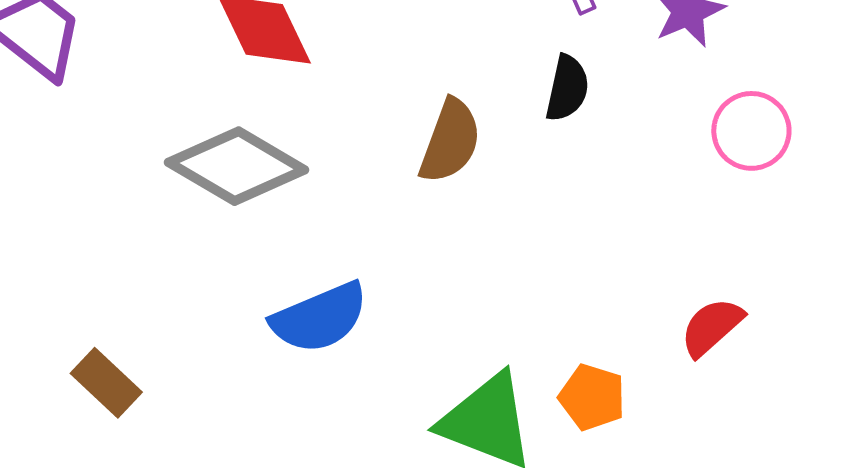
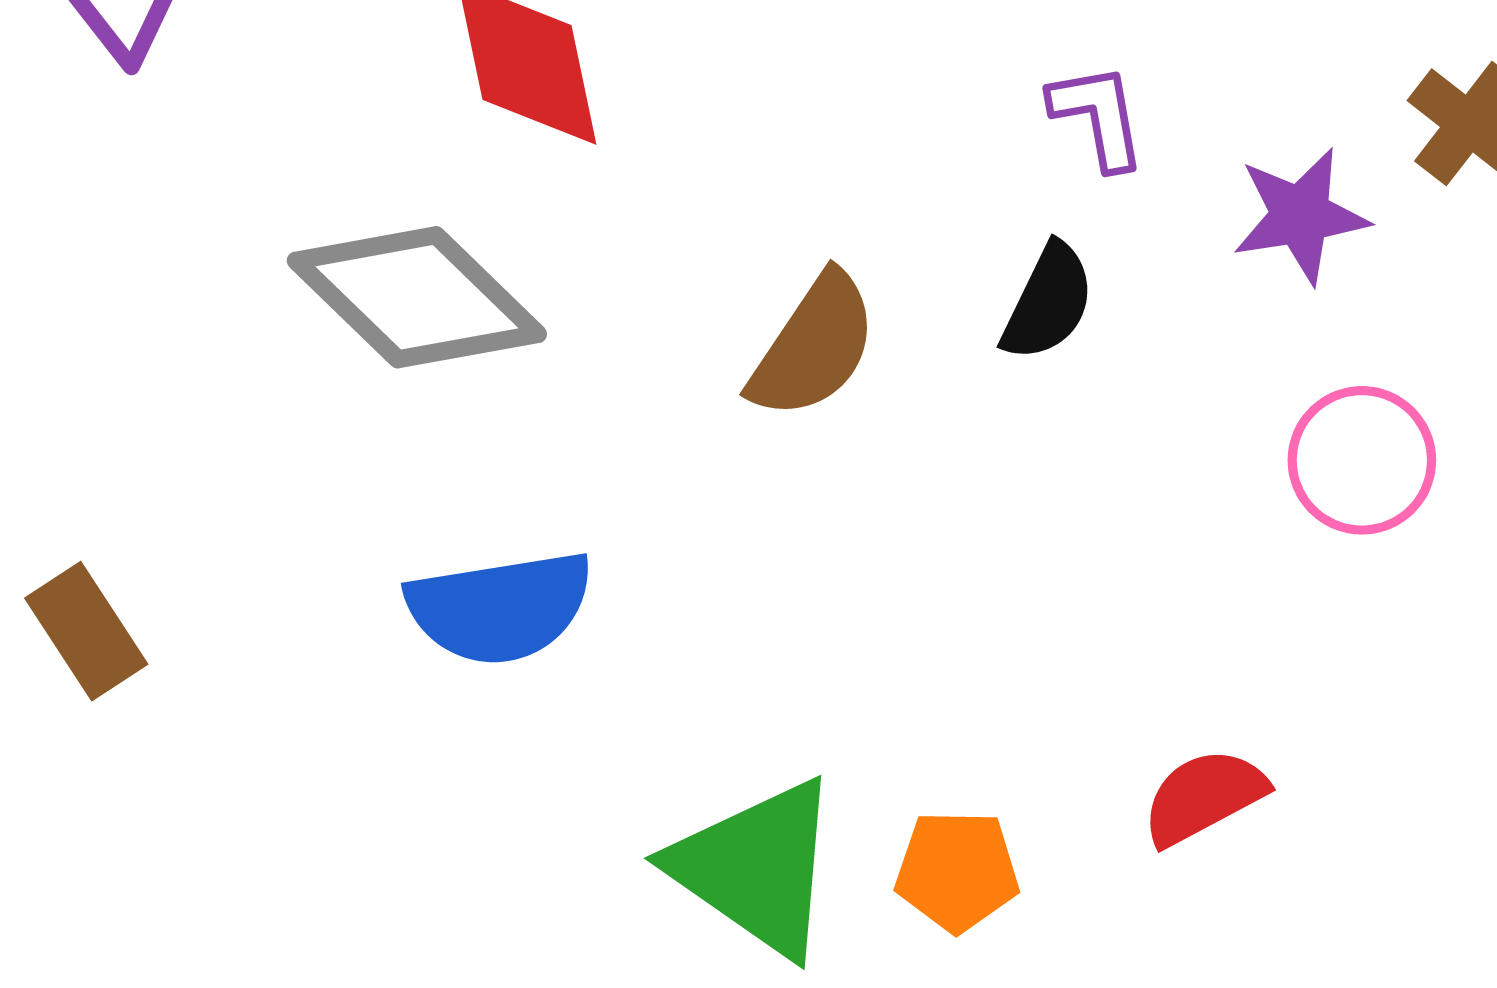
orange pentagon: (592, 397) -> (957, 871), turned -30

